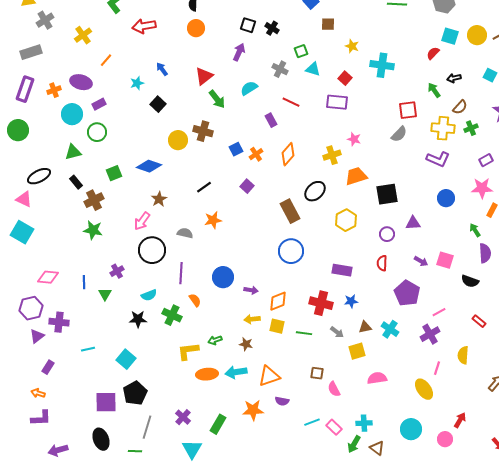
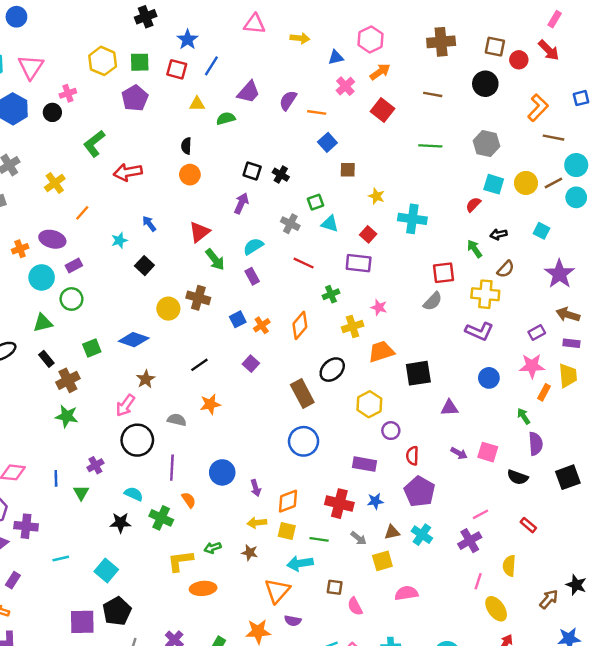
purple rectangle: (271, 120) -> (252, 276), moved
green cross: (471, 128) -> (331, 294), moved
purple circle: (387, 234) -> (391, 431), moved
purple arrow: (251, 290) -> (256, 488), turned 64
purple pentagon: (407, 293) -> (420, 492), moved
cyan semicircle: (149, 295) -> (134, 494), turned -133
cyan arrow: (236, 372) -> (300, 563), moved
orange triangle: (269, 376) -> (277, 591), turned -30
yellow ellipse: (424, 389) -> (496, 609), moved

